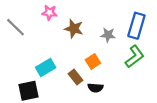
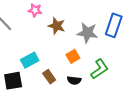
gray star: (108, 35) -> (87, 33), size x1.5
green L-shape: (135, 57) -> (99, 69), moved
brown rectangle: (76, 77) -> (49, 77), moved

